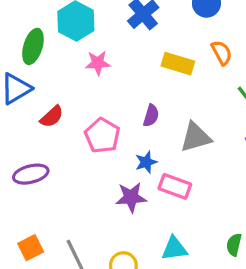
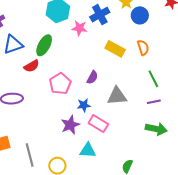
green ellipse: (33, 46) -> (44, 45), moved
pink star: (98, 63) -> (79, 28), moved
purple star: (131, 197) -> (70, 125), turned -30
cyan triangle: (174, 249) -> (88, 150), moved

